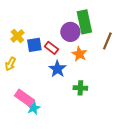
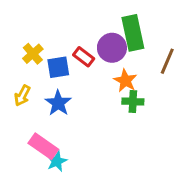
red rectangle: (51, 48) -> (84, 57), moved
blue star: (57, 69) -> (58, 103), moved
green cross: (80, 88) -> (133, 102), moved

